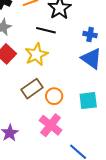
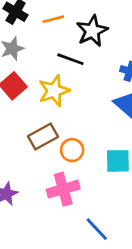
pink cross: (51, 125) -> (63, 189), turned 30

